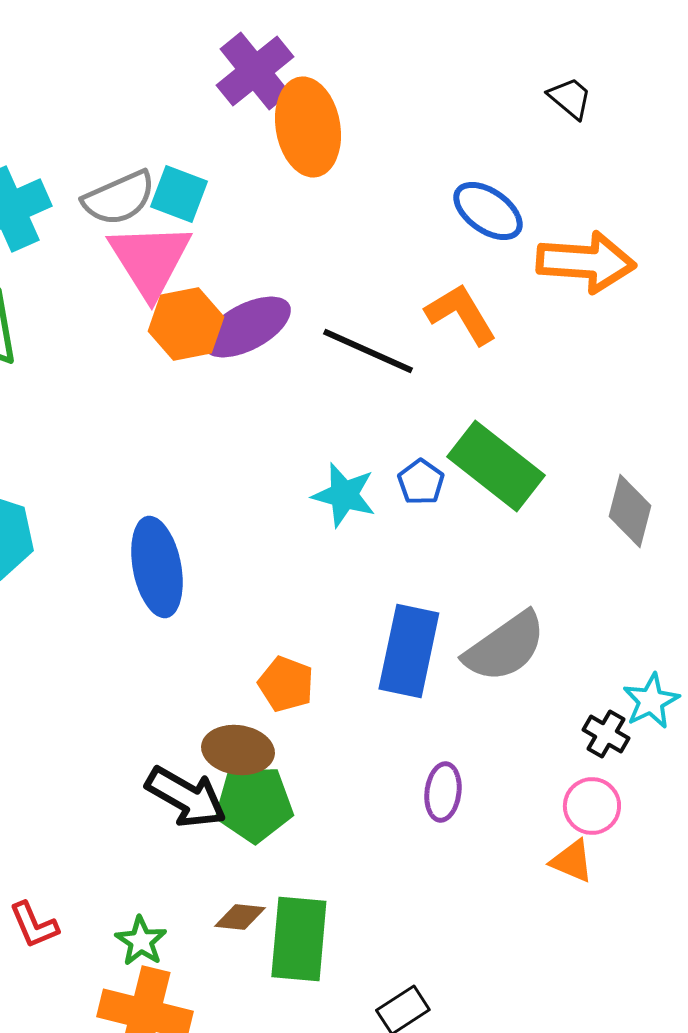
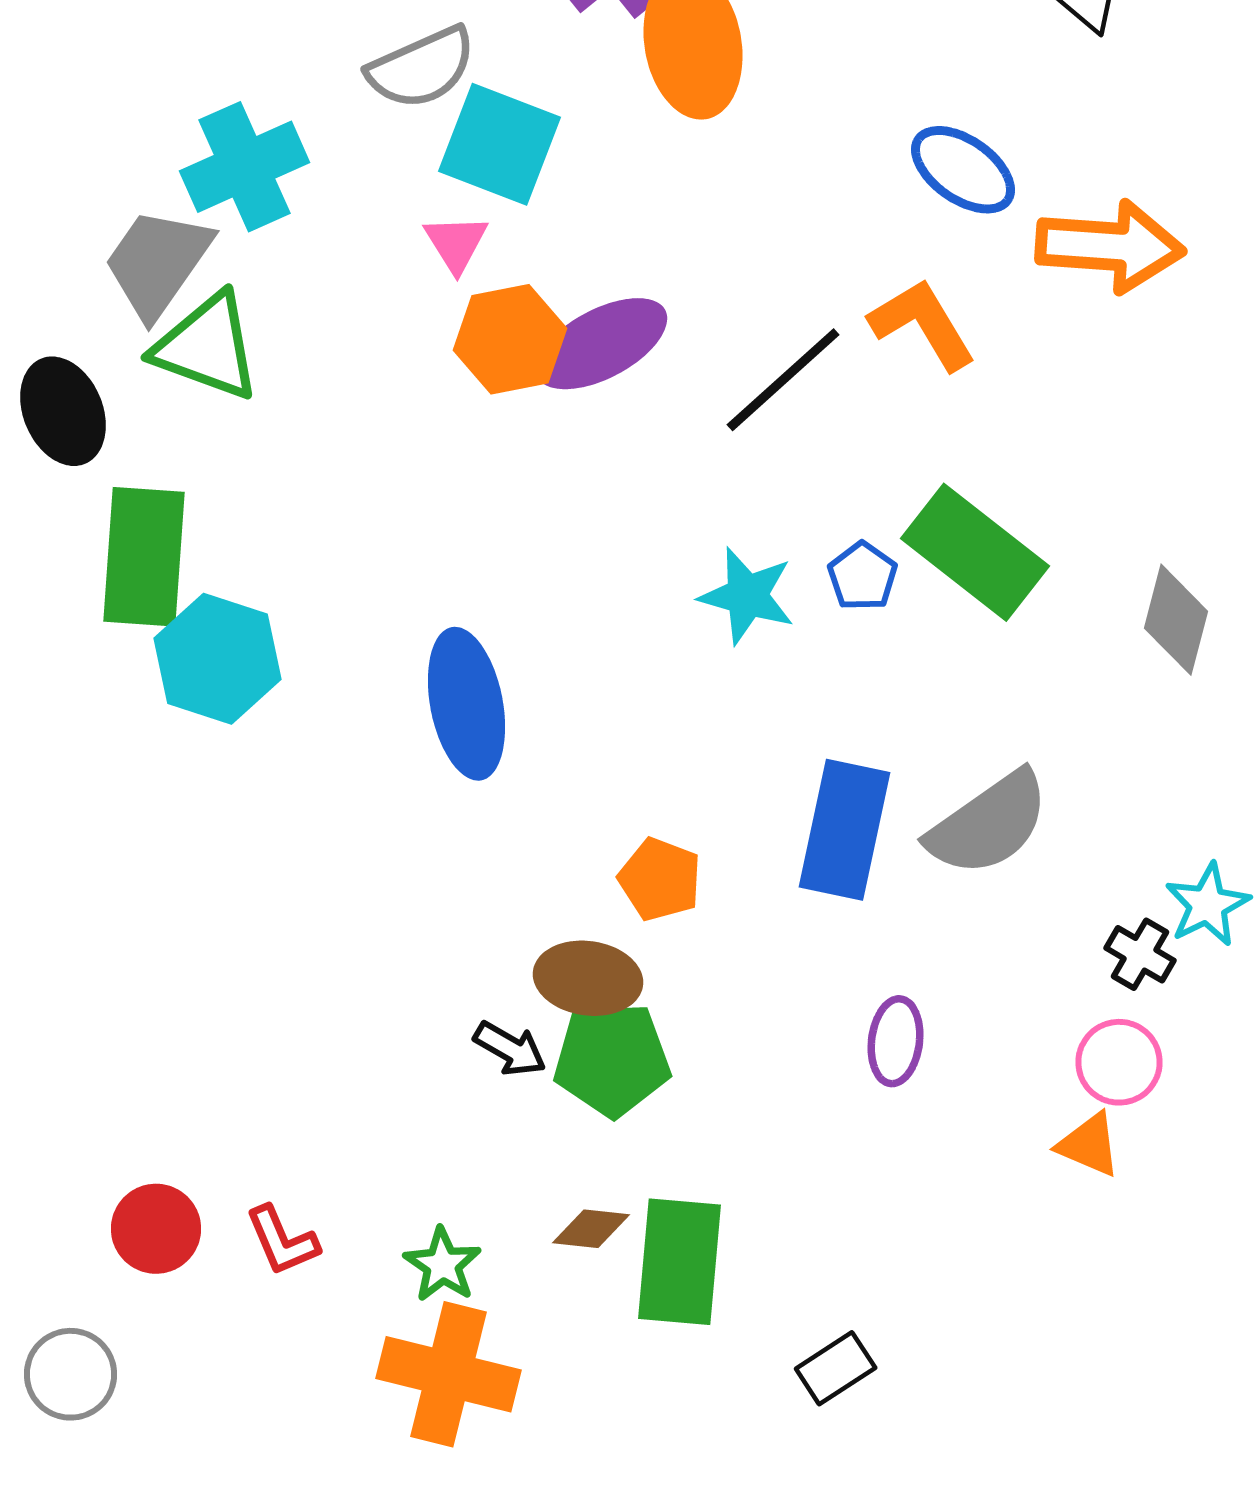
cyan square: (179, 194) -> (500, 144), size x1.4
gray semicircle: (119, 198) -> (422, 68), moved
pink triangle: (150, 260) -> (456, 243), size x0.5
black line: (368, 351) -> (783, 380), turned -66
black arrow: (186, 797) -> (510, 1049), size x0.6

